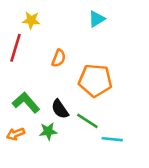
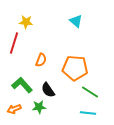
cyan triangle: (97, 19) -> (76, 21), turned -48
orange semicircle: (59, 58) -> (41, 60), moved
green line: (87, 121) -> (90, 92), moved

